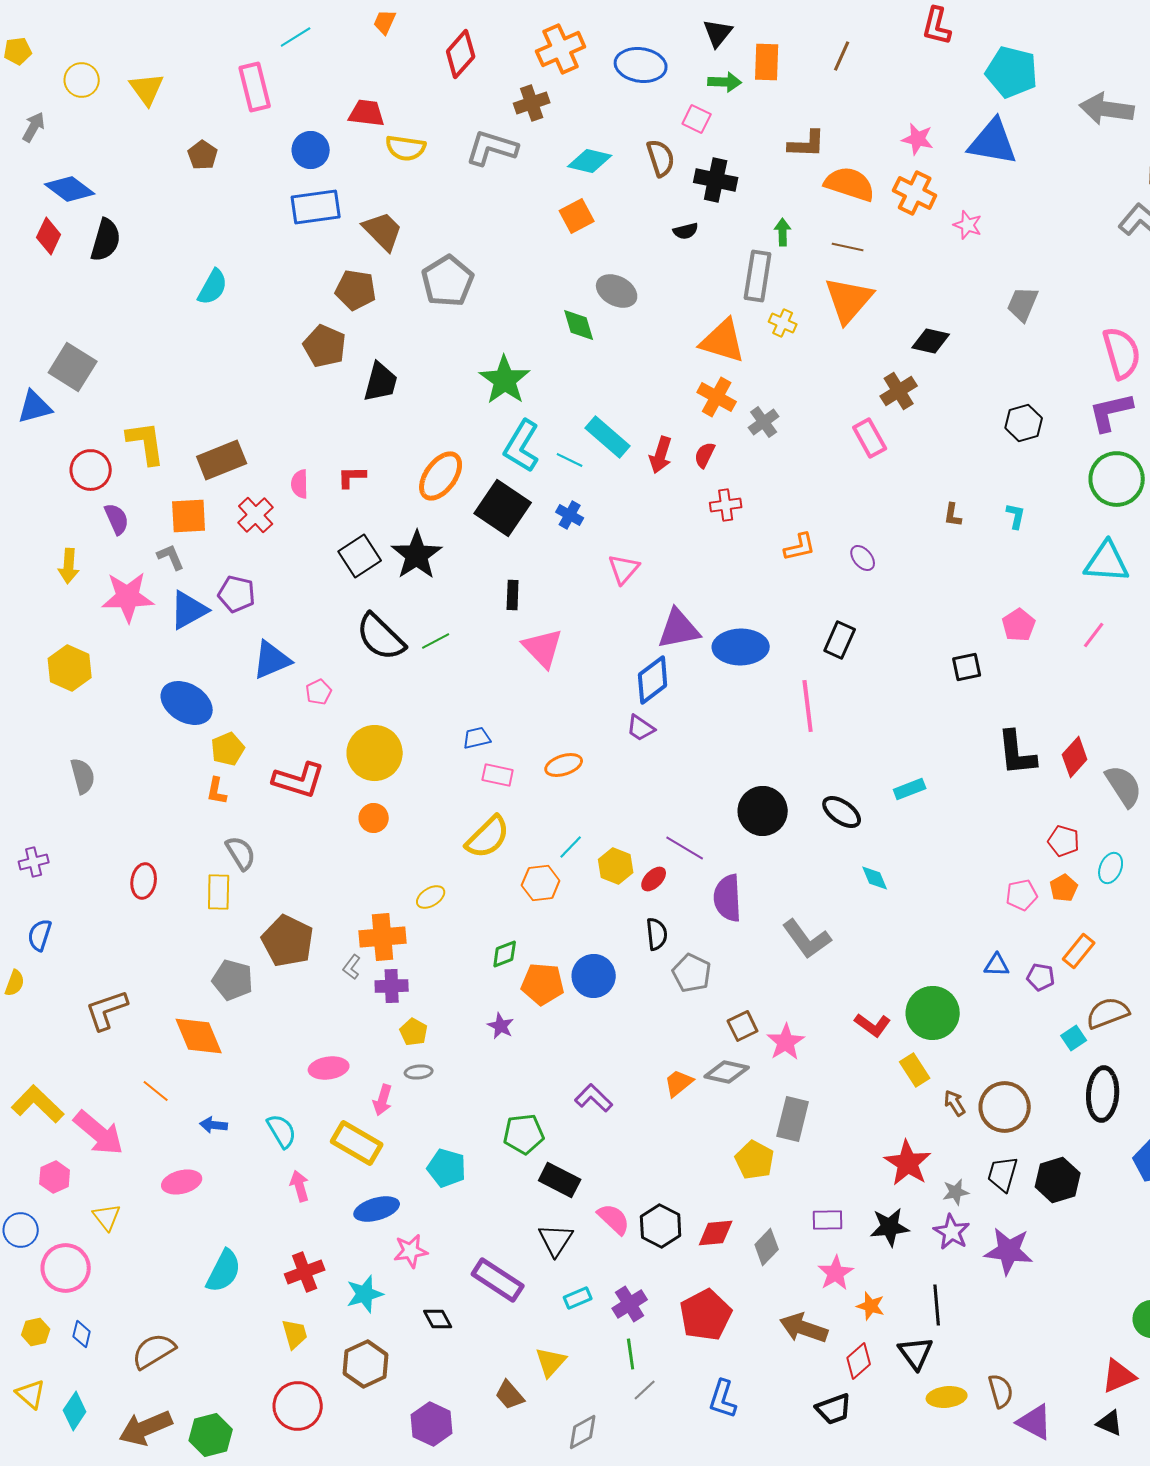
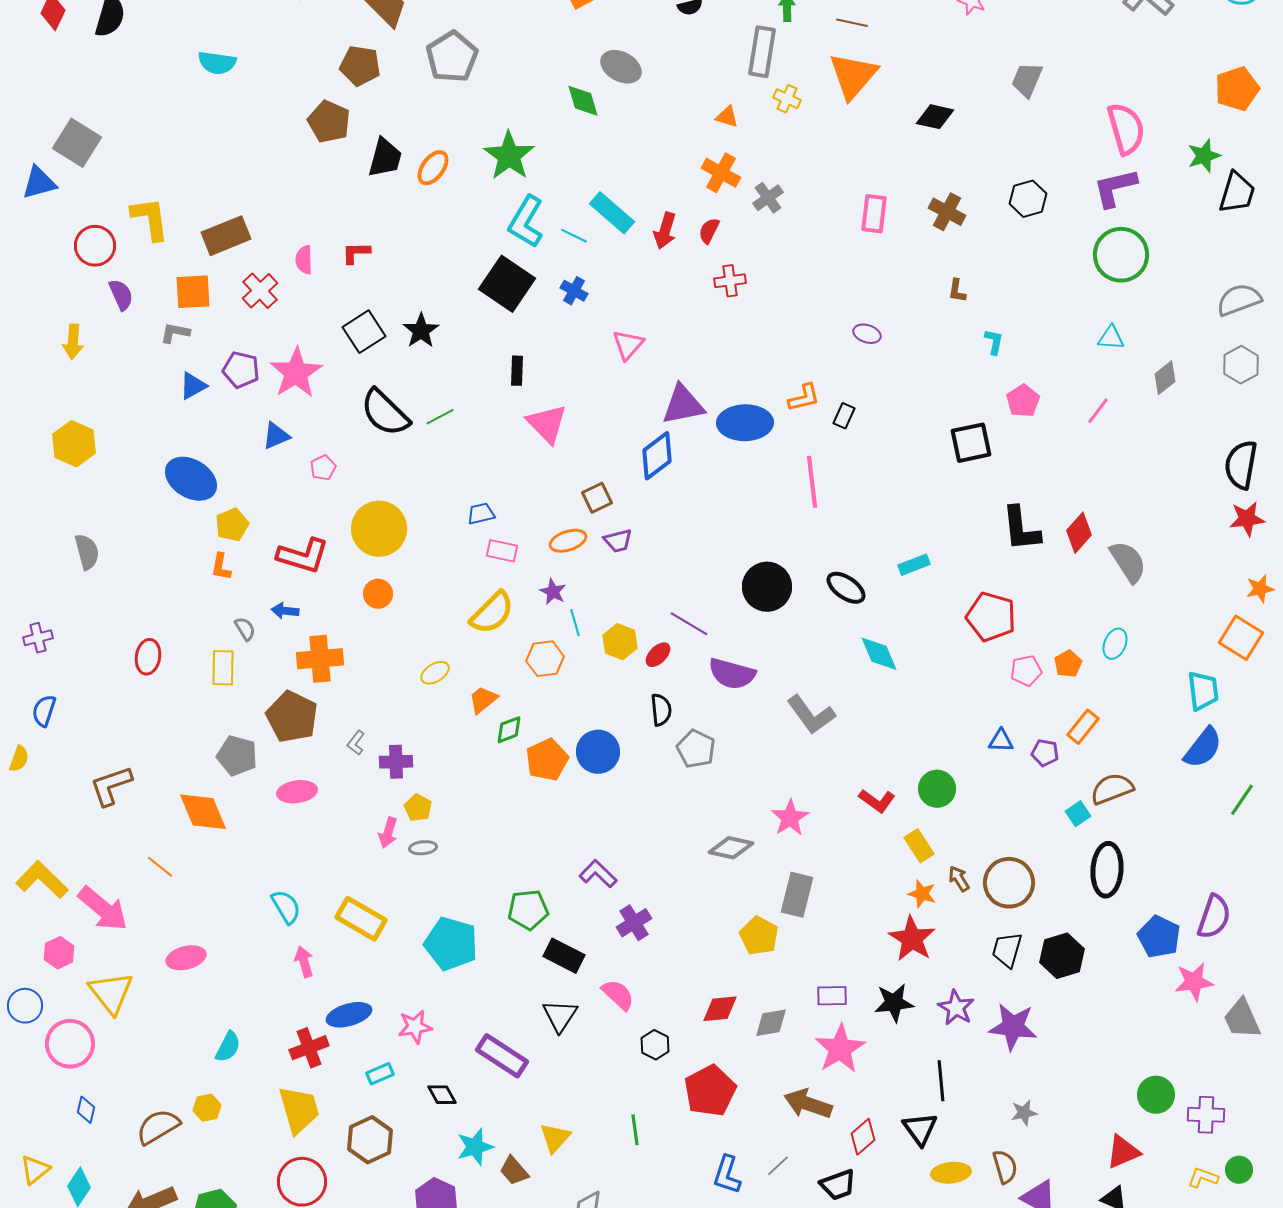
cyan semicircle: (213, 287) -> (217, 63), turned 69
orange triangle: (723, 341) -> (727, 117), size x0.5
brown cross: (899, 391) -> (947, 212), moved, turned -30
pink rectangle: (870, 438) -> (874, 214), turned 36
orange ellipse: (441, 476) -> (433, 168), moved, size x0.7
cyan L-shape: (1016, 516) -> (994, 342), moved
orange L-shape: (800, 547) -> (804, 398), moved
black star: (417, 555) -> (421, 331), size x0.7
gray L-shape: (171, 557) -> (175, 333), turned -56
purple ellipse: (863, 558) -> (867, 334), turned -32
cyan triangle: (1107, 562) -> (1111, 338), size x0.6
pink star: (128, 597) -> (296, 373), moved, turned -30
blue triangle: (189, 610) -> (193, 386), size x0.7
black rectangle: (840, 640) -> (844, 416), size x0.7
blue triangle: (272, 660) -> (276, 436), size x0.7
black square: (967, 667) -> (971, 443), size x1.4
purple trapezoid: (641, 728) -> (618, 541), moved, turned -48
red pentagon: (1064, 841) -> (991, 617), moved, size x1.6
cyan line: (571, 847) -> (575, 623), turned -60
gray semicircle: (241, 853) -> (245, 629), size x0.7
cyan diamond: (875, 878) -> (879, 654), size x1.4
purple semicircle: (728, 898) -> (732, 674), turned -72
orange cross: (383, 937) -> (320, 659), moved
orange pentagon: (543, 984) -> (547, 760), turned -30
green circle: (933, 1013) -> (937, 789), size x0.7
purple star: (501, 1026) -> (553, 592), moved
brown square: (743, 1026) -> (597, 498), moved
pink ellipse: (329, 1068) -> (297, 792), moved
orange trapezoid: (679, 1083) -> (483, 700), moved
pink arrow: (383, 1100) -> (388, 833), moved
blue arrow: (214, 1125) -> (285, 611), moved
cyan pentagon: (447, 1168) -> (451, 944), size x1.4
gray star: (956, 1192) -> (1024, 1113), moved
blue ellipse: (377, 1209) -> (349, 1015), moved
yellow triangle: (107, 1217) -> (111, 993), size x1.6
black hexagon: (661, 1226) -> (655, 1045), moved, size x0.7
gray diamond: (767, 1247) -> (771, 1023), turned 36
cyan semicircle: (224, 1271) -> (228, 1047), size x0.7
pink star: (836, 1273) -> (840, 1049), size x1.4
cyan star: (365, 1294) -> (475, 1147), moved
cyan rectangle: (578, 1298) -> (380, 1074), moved
purple cross: (630, 1304) -> (634, 923), moved
orange star: (871, 1306) -> (922, 894), moved
yellow hexagon: (36, 1332) -> (207, 1108), moved
yellow trapezoid: (295, 1334) -> (299, 1110), size x1.6
gray line: (645, 1390) -> (778, 1166), moved
yellow triangle: (31, 1394) -> (35, 1170), turned 40

